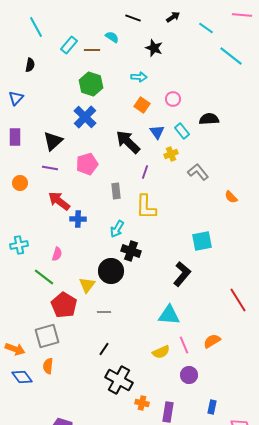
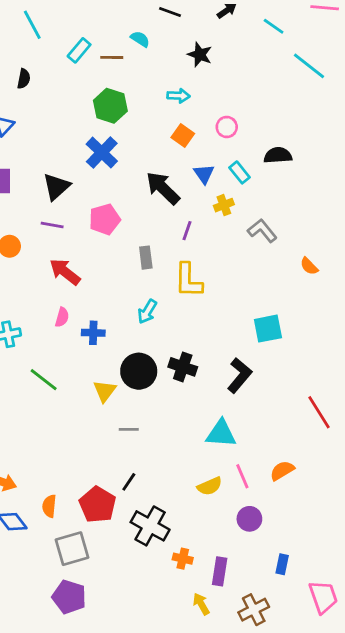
blue cross: (78, 219) -> (93, 333), moved
black cross: (131, 251) -> (183, 367), moved
pink semicircle: (57, 254) -> (62, 317), moved
red pentagon: (64, 305) -> (98, 505), moved
gray square: (47, 336) -> (72, 549), moved

